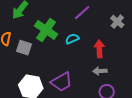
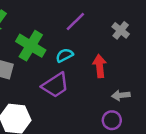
gray arrow: (100, 71) -> (121, 95), moved
purple trapezoid: (62, 82) -> (55, 85), moved

